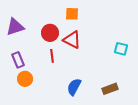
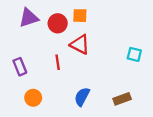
purple triangle: (15, 27) -> (29, 18), moved
red circle: (50, 33) -> (58, 23), moved
orange circle: (25, 79) -> (33, 98), moved

